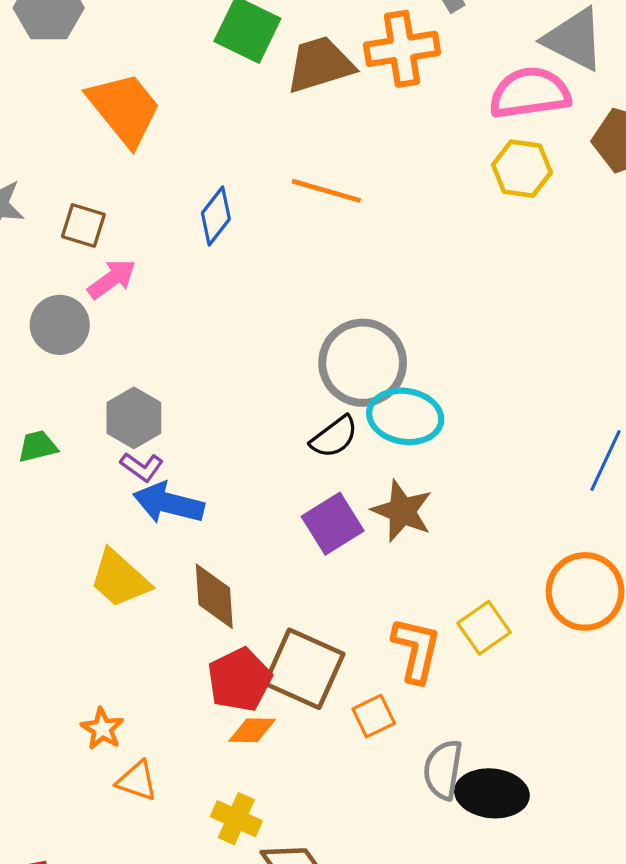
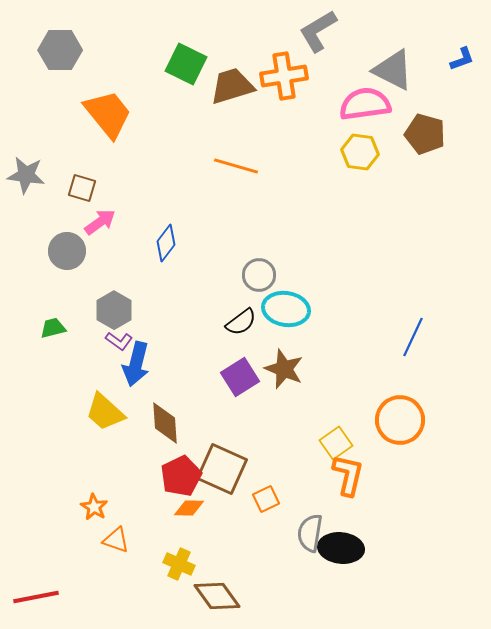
blue diamond: (216, 216) -> (166, 243), moved
gray circle: (363, 363) -> (259, 275), size x0.6
blue arrow: (169, 503) -> (136, 364), turned -90
orange L-shape: (416, 650) -> (348, 475), moved

